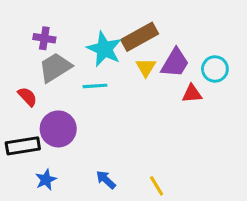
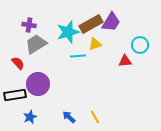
cyan star: (104, 49) -> (68, 32), turned 30
purple trapezoid: (175, 63) -> (111, 22), moved
yellow triangle: (146, 67) -> (95, 44), turned 40
cyan line: (95, 86) -> (78, 56), moved
yellow line: (157, 186) -> (95, 117), moved

